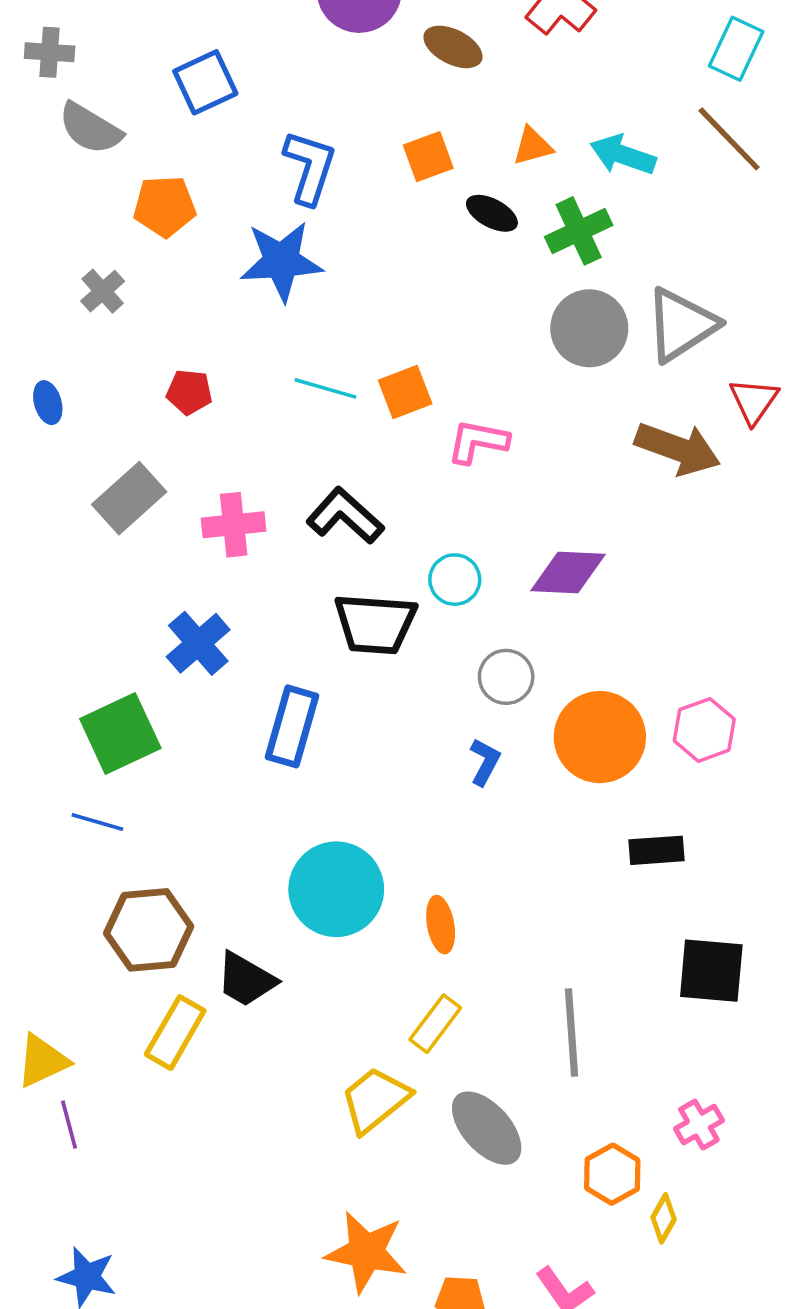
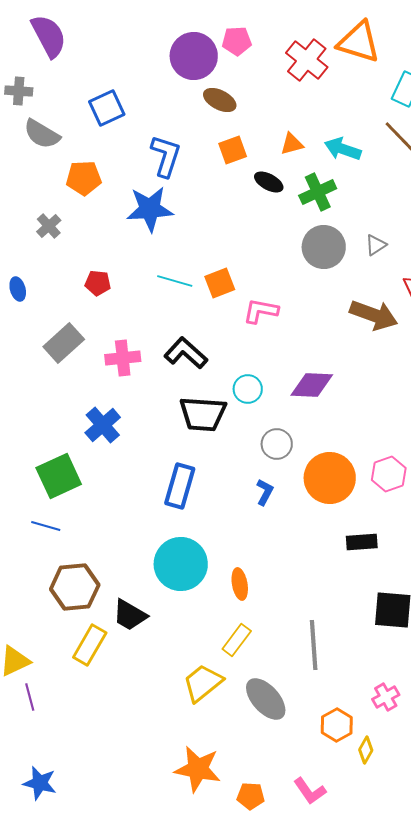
brown ellipse: (453, 47) -> (220, 100), moved
gray triangle: (681, 325) -> (376, 245), size x0.5
blue rectangle: (292, 726) -> (180, 486), moved

